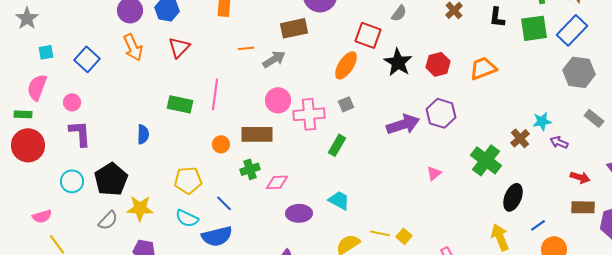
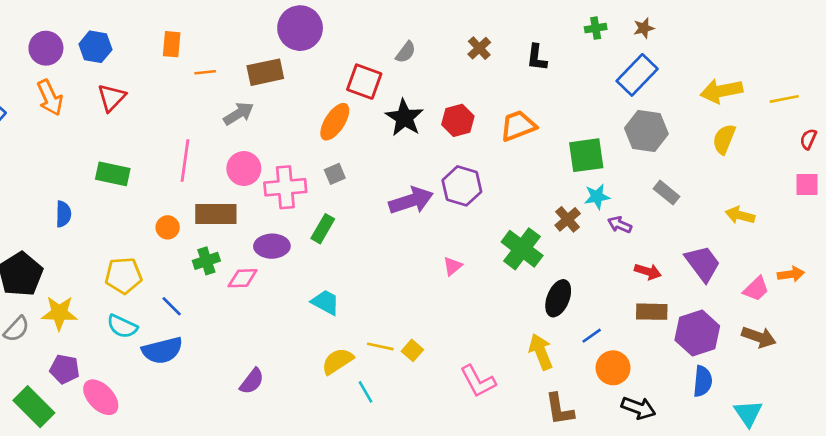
green square: (534, 28) -> (586, 155), moved
orange line: (246, 48) -> (205, 72), moved
pink line: (215, 94) -> (185, 161), moved
purple ellipse: (299, 213) -> (272, 246), moved

